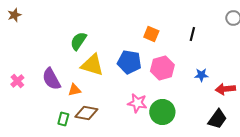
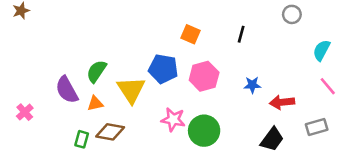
green semicircle: (78, 41) -> (96, 71), moved
yellow triangle: (92, 65) -> (131, 90), moved, turned 40
pink cross: (17, 81) -> (25, 112), moved

